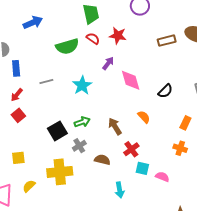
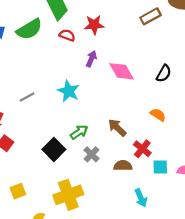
green semicircle: (67, 46) -> (29, 29), moved
orange semicircle: (144, 117) -> (158, 115), moved
gray cross: (79, 146) -> (92, 154), moved
brown semicircle: (102, 160) -> (123, 166), moved

